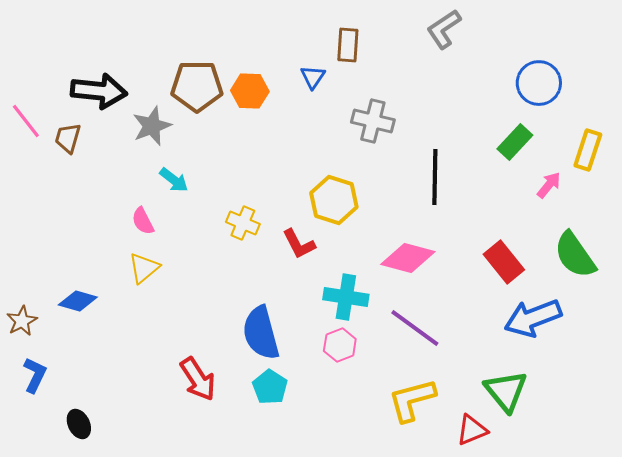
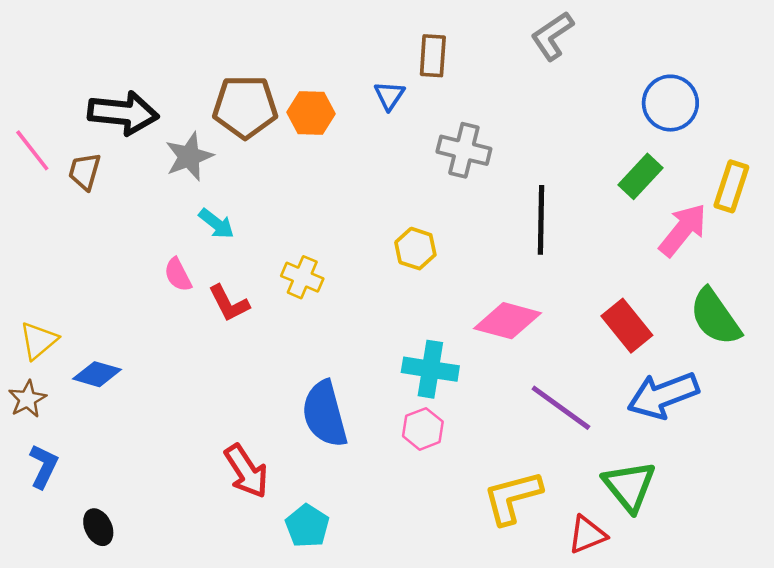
pink arrow: (549, 185) -> (683, 230), size x1.6
yellow hexagon: (334, 200) -> (415, 249), size x0.7
red L-shape: (299, 244) -> (229, 303), moved
yellow triangle: (144, 268) -> (39, 341), moved
purple line: (415, 328) -> (561, 408), moved
cyan pentagon: (270, 387) -> (307, 526), moved

